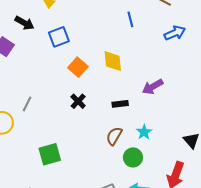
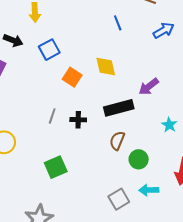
black cross: (78, 101) -> (78, 120), moved, turned -35
gray line: (27, 104) -> (52, 116), moved
black rectangle: (120, 104) -> (119, 108), size x1.8
cyan star: (144, 132) -> (169, 125), moved

